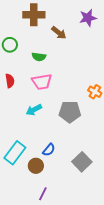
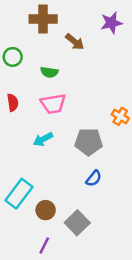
blue semicircle: (49, 150) -> (94, 178), moved
gray square: (82, 162) -> (77, 223), moved
purple line: (43, 194) -> (44, 246), moved

